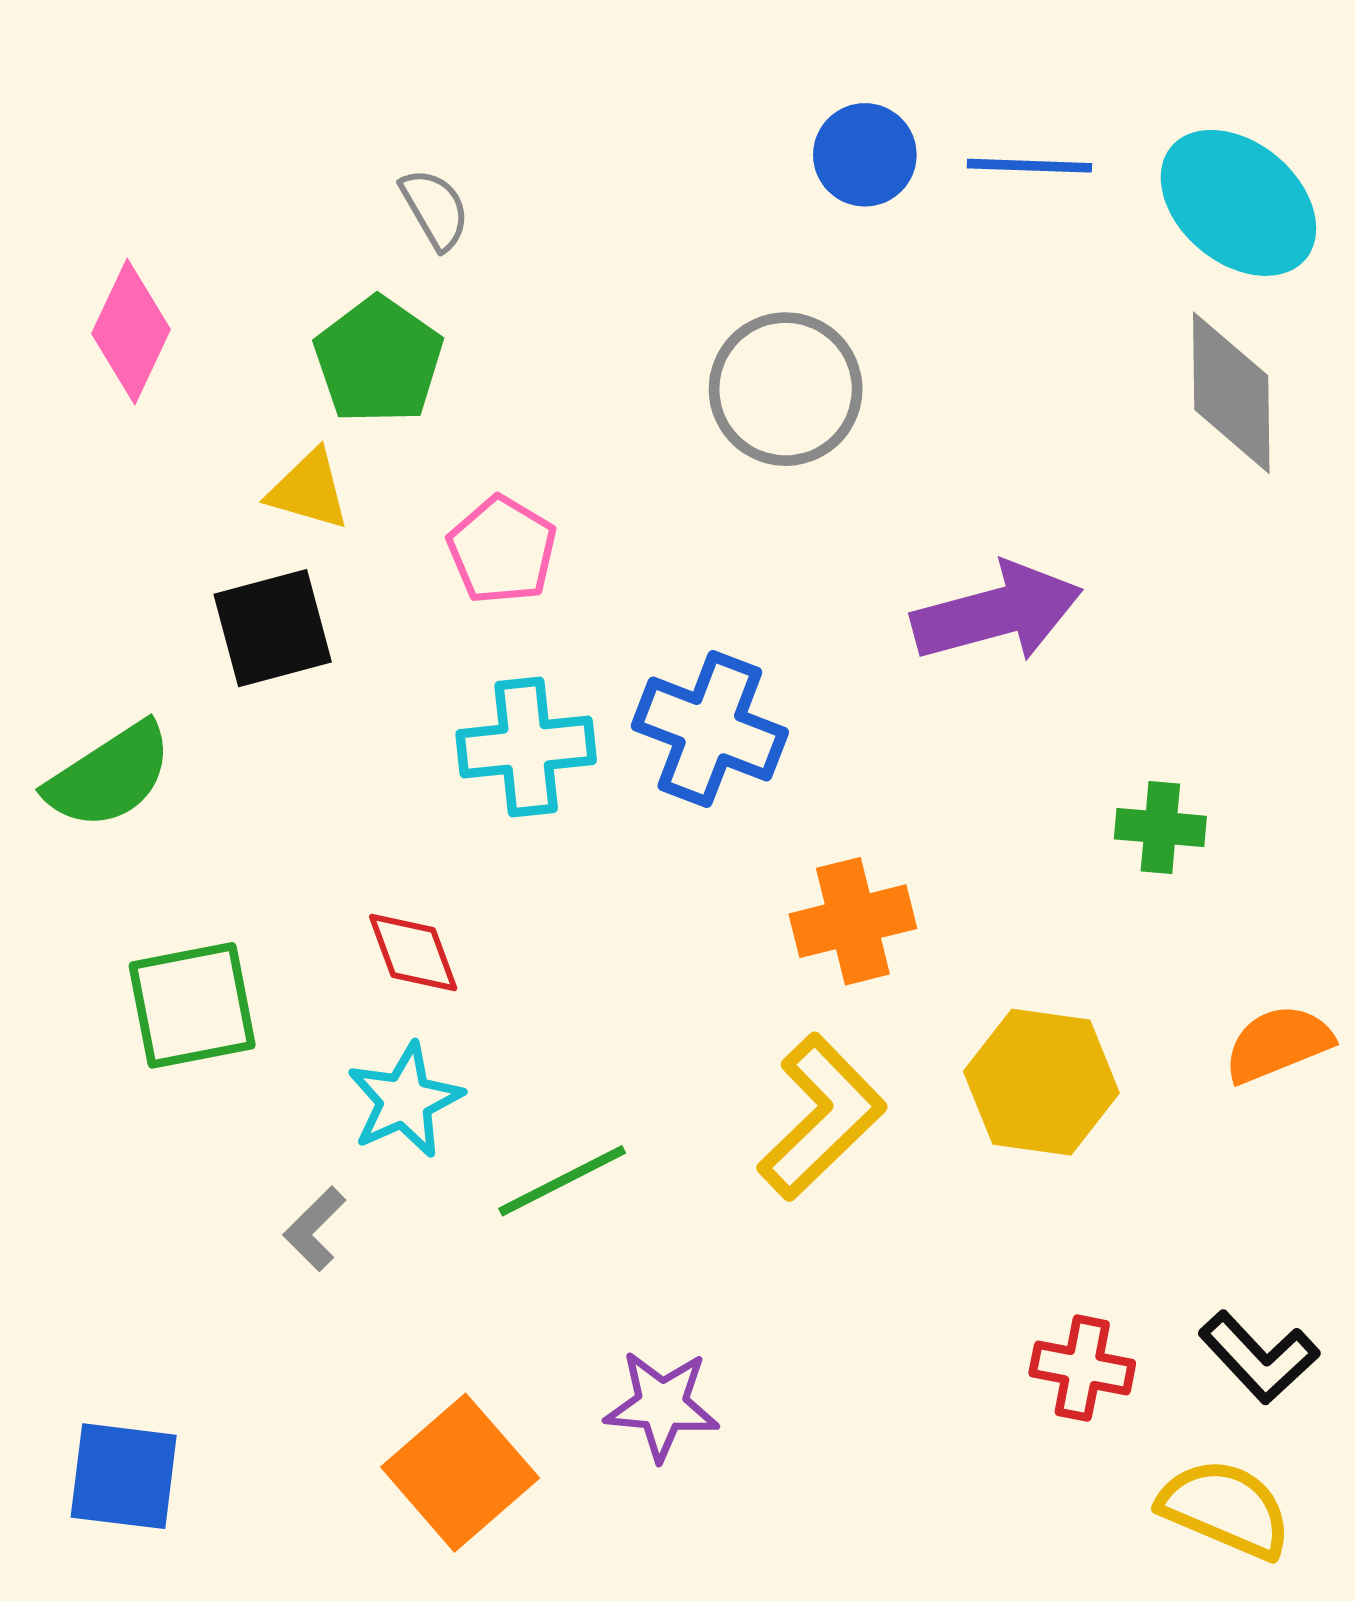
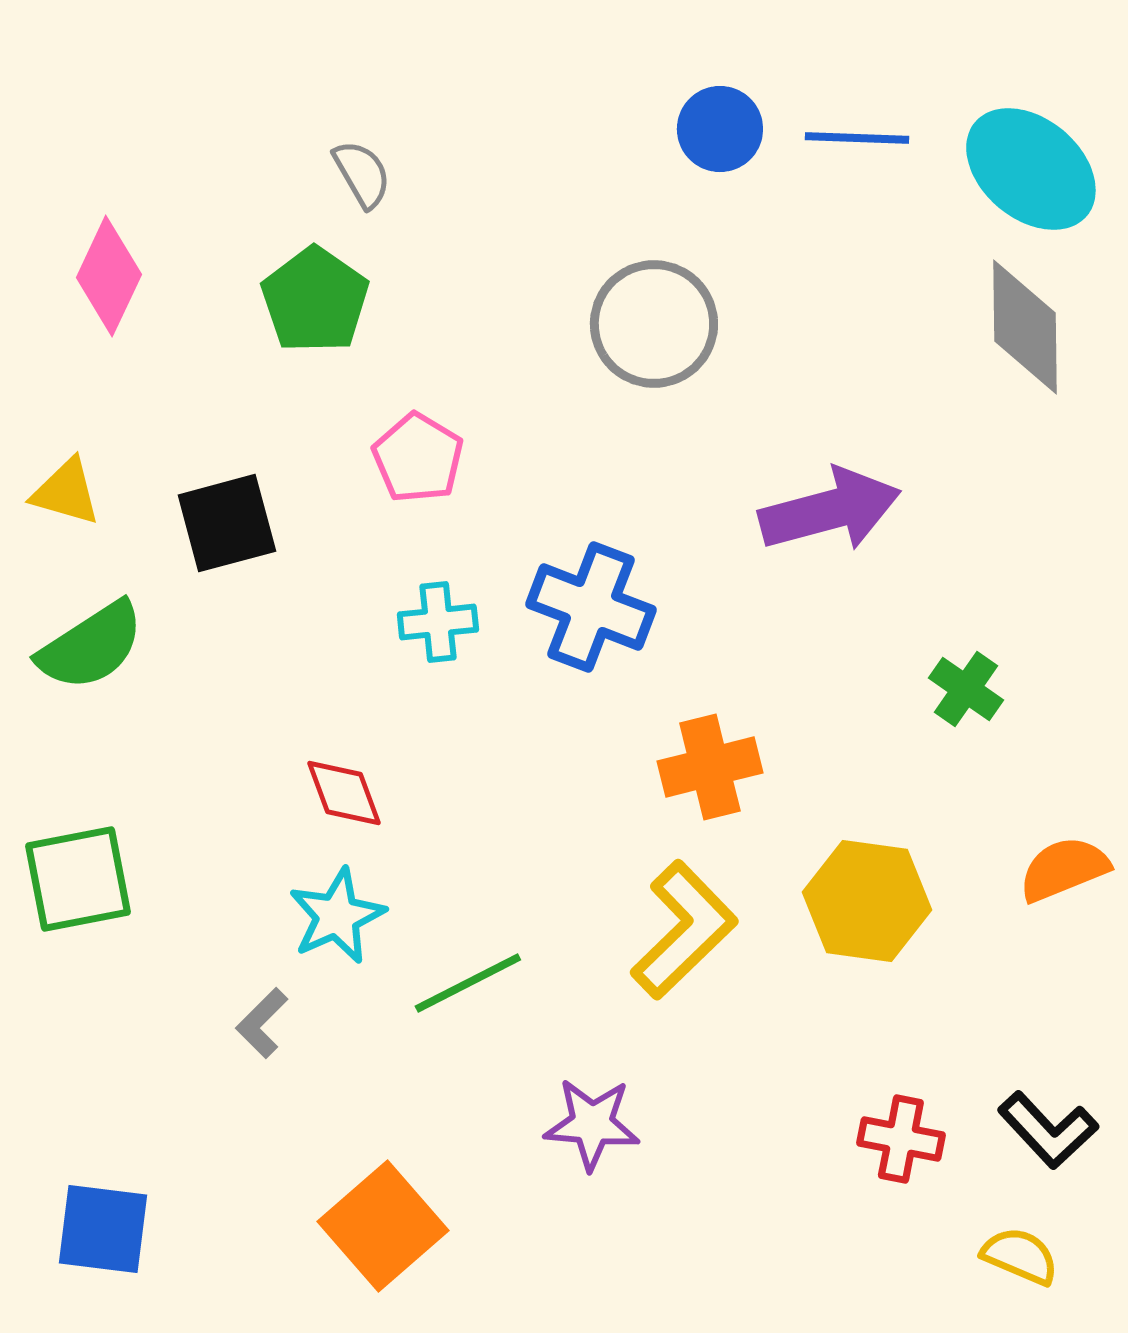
yellow triangle: (309, 490) -> (66, 492), moved
cyan cross: (526, 747) -> (438, 622), size x0.7
green cross: (1160, 828) -> (966, 689), turned 30
green square: (192, 1005) -> (78, 879), moved
purple star: (662, 1405) -> (592, 1124), moved
yellow semicircle: (1225, 1509) -> (1020, 1256), size x0.7

